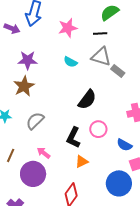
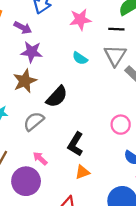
purple arrow: (12, 28) -> (23, 28), moved
gray triangle: (101, 57) -> (115, 55), turned 40
black semicircle: (87, 100) -> (57, 97), moved
pink circle: (98, 129) -> (121, 125), moved

